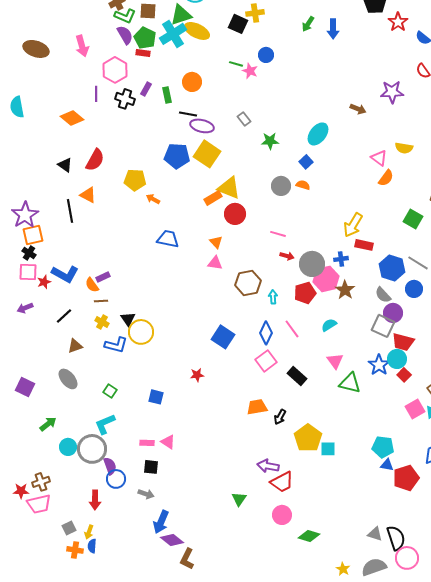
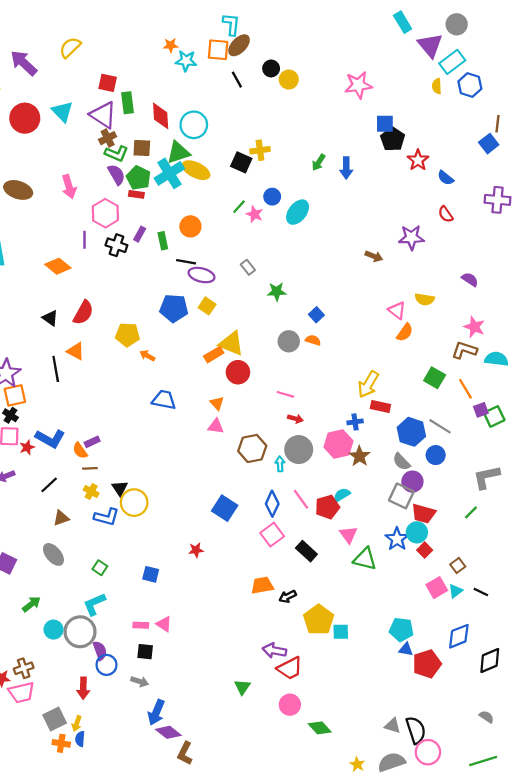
green line: (236, 64) -> (239, 207), turned -64
cyan ellipse: (318, 134) -> (298, 212), moved
yellow square: (207, 154) -> (207, 306), size x0.6
gray circle: (312, 264) -> (299, 450), moved
red pentagon: (305, 293) -> (327, 507), moved
black arrow: (280, 417) -> (288, 596), turned 35
gray square: (69, 528) -> (55, 719), size x1.5
green diamond: (309, 536) -> (320, 728), turned 30

